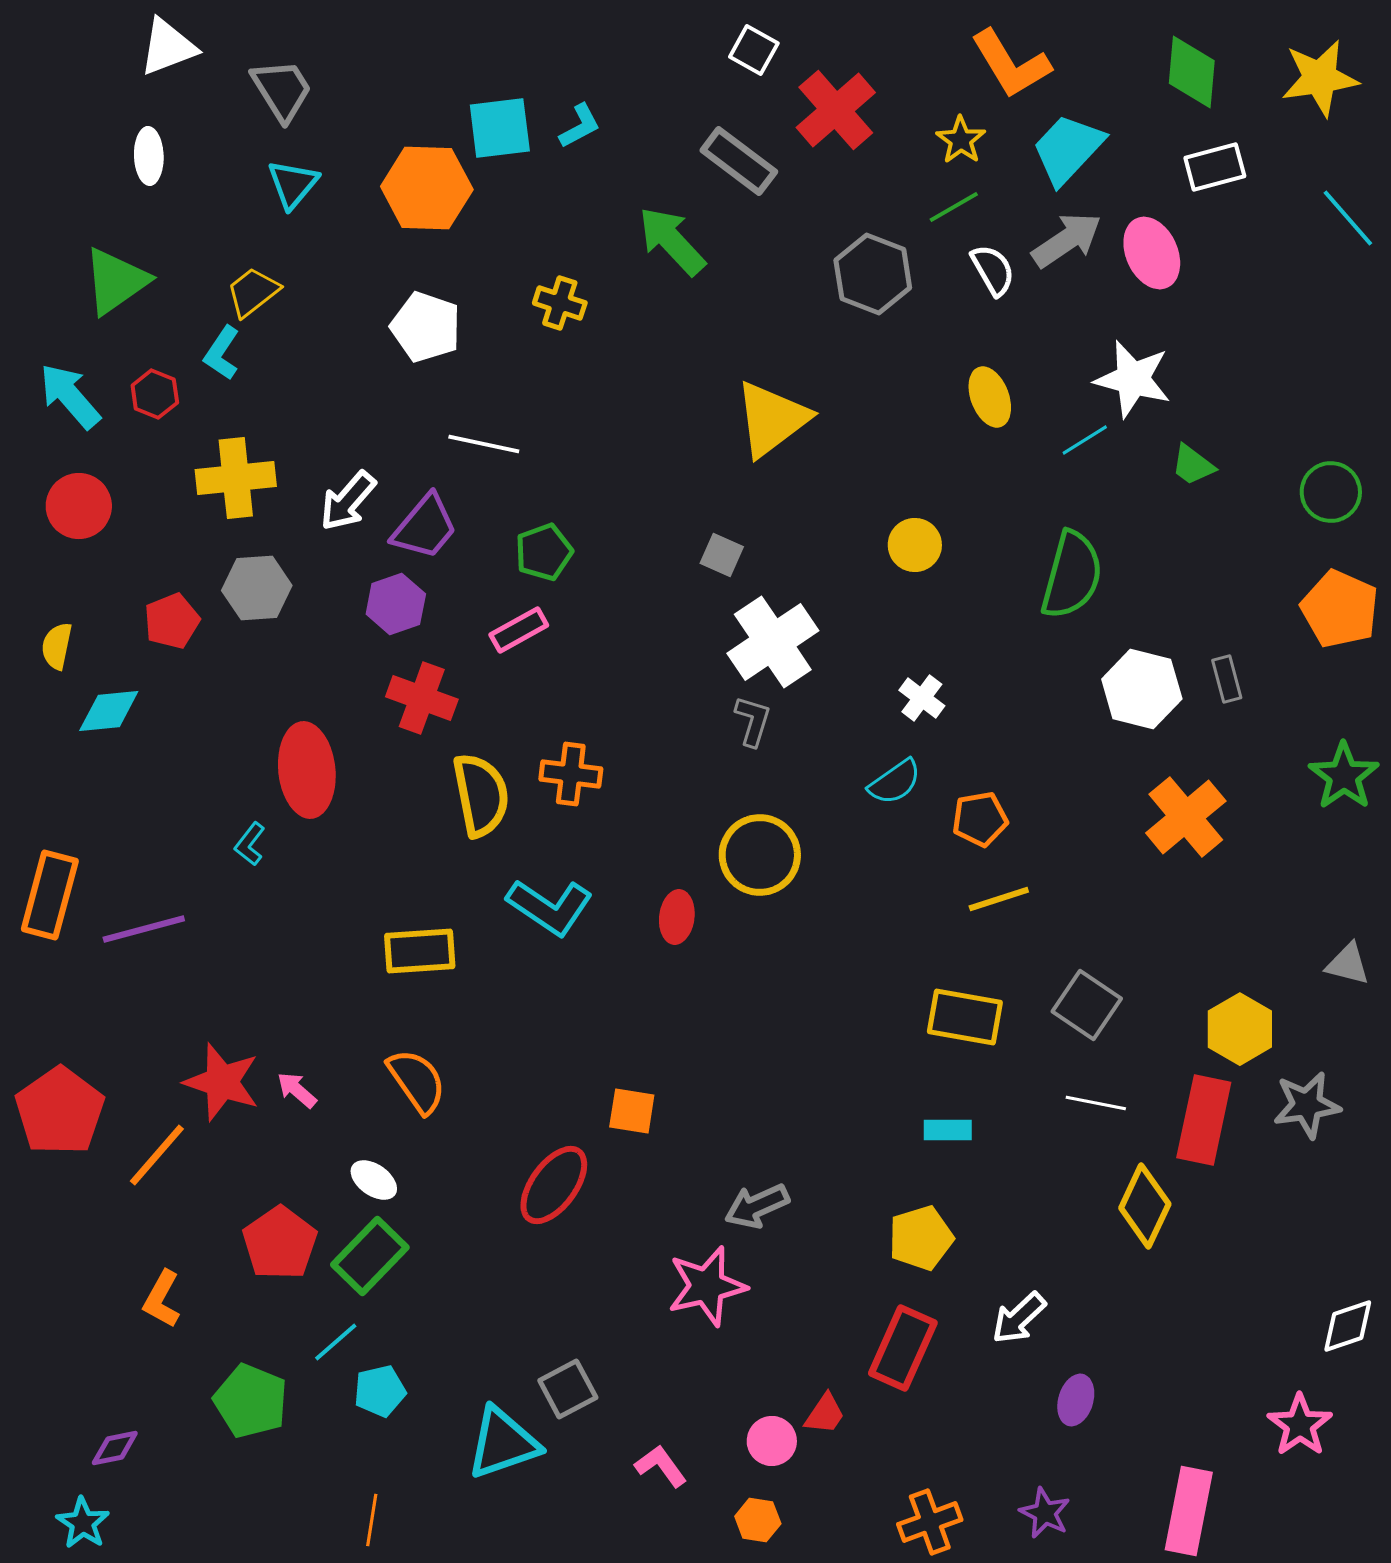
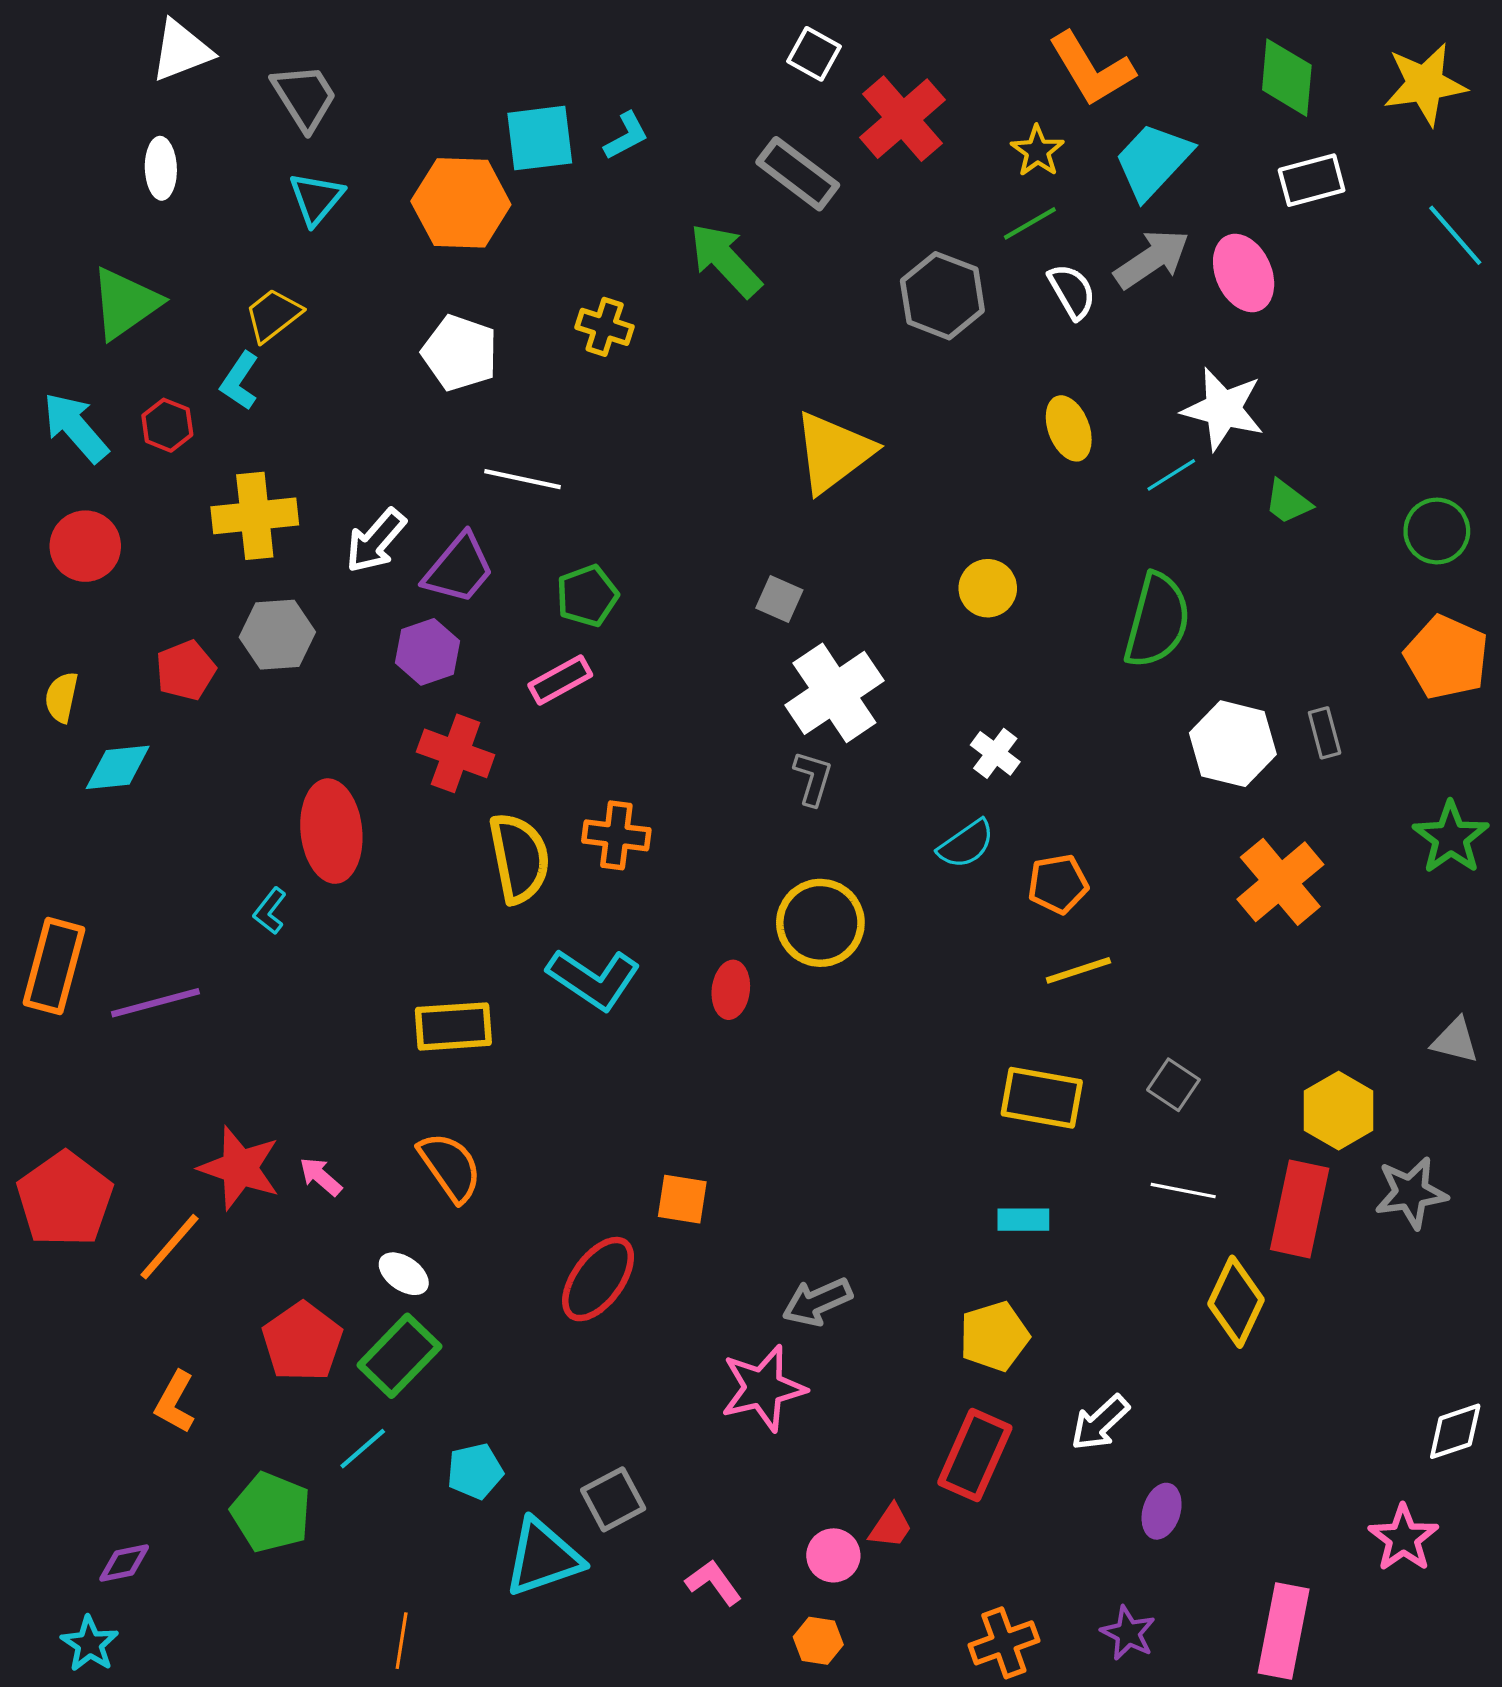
gray square: (1087, 1005) -> (1173, 1085), size x0.7
cyan pentagon: (380, 1391) -> (475, 1471), moved

